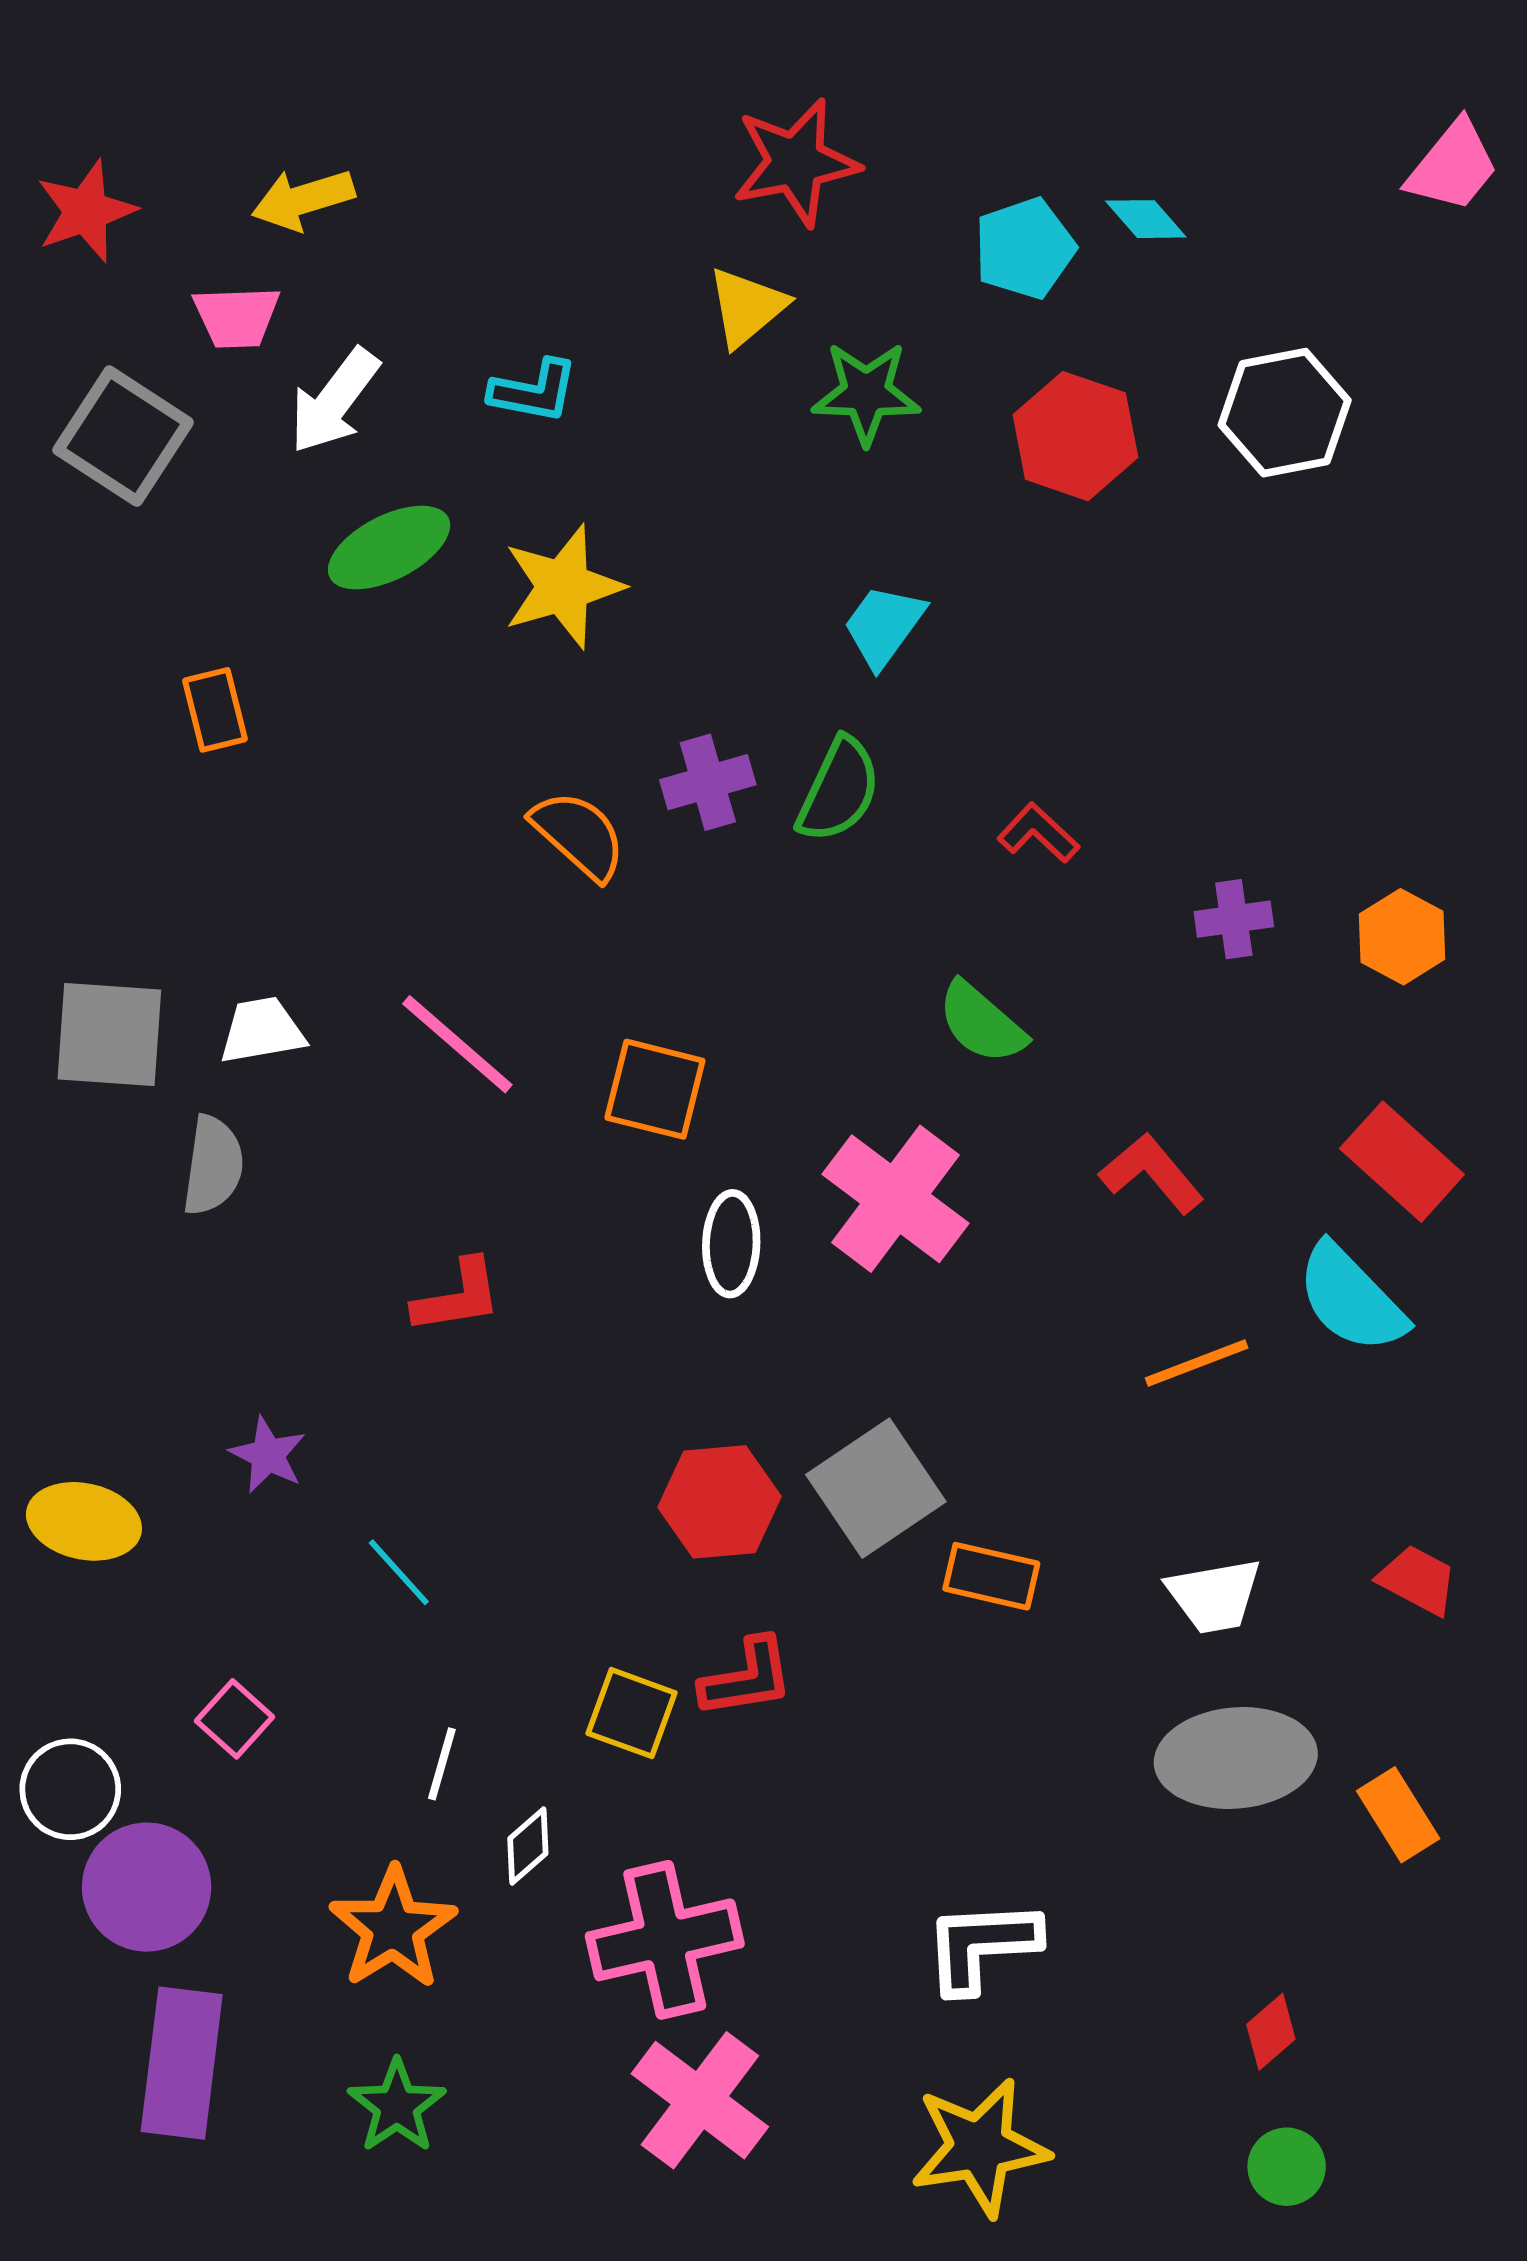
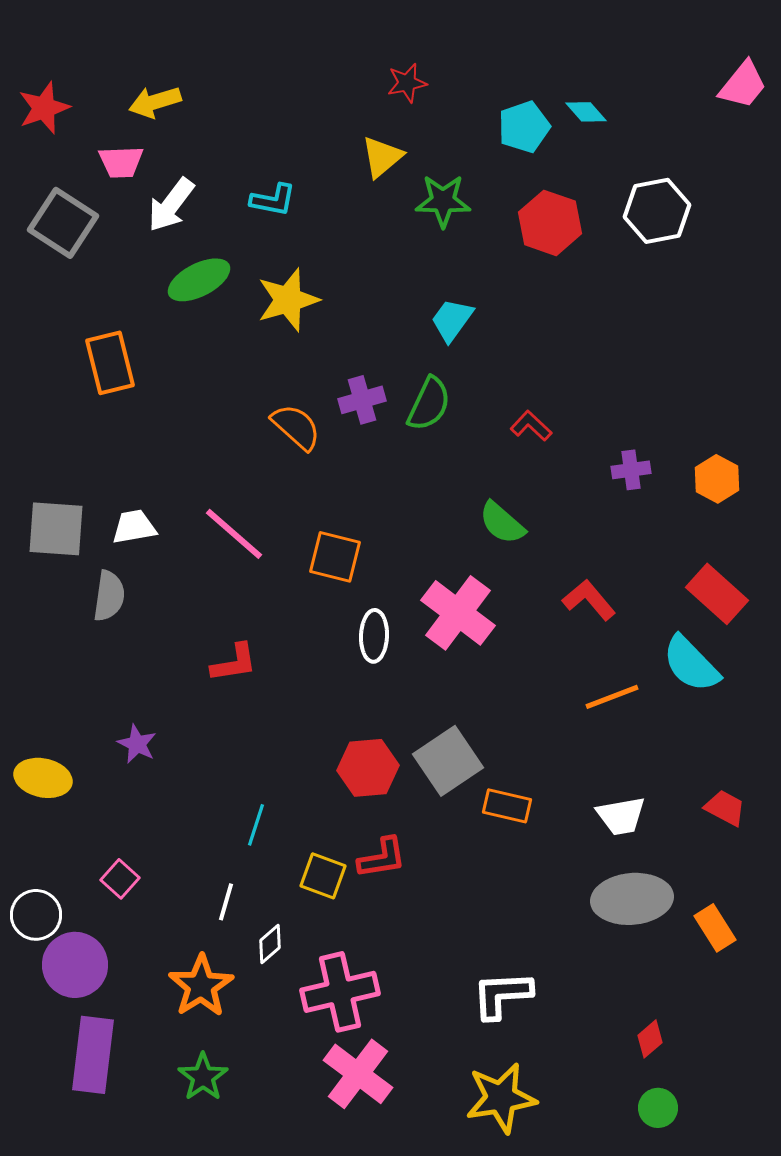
red star: (796, 162) -> (407, 83), size x0.6
orange rectangle: (215, 710) -> (110, 363), size x1.5
cyan line: (399, 1572) -> (256, 825), moved, turned 60

